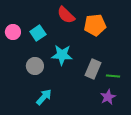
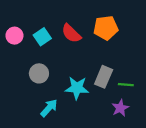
red semicircle: (66, 15) -> (71, 33), moved
cyan star: (62, 55) -> (77, 88), moved

